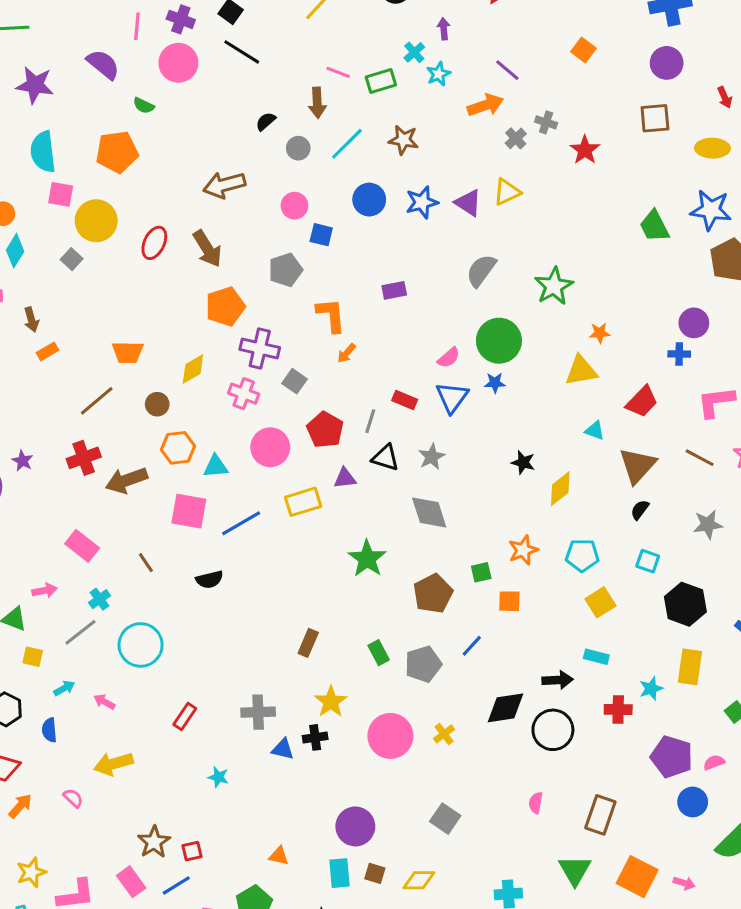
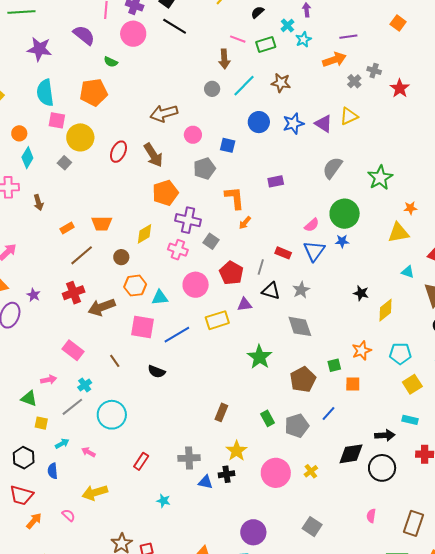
purple line: (507, 70) -> (348, 37), turned -48
black semicircle: (266, 121) -> (257, 12), moved
pink circle: (294, 206) -> (193, 135), moved
orange rectangle: (48, 351) -> (67, 228), moved
black semicircle: (210, 579) -> (157, 372), turned 36

